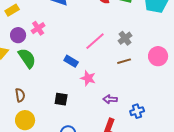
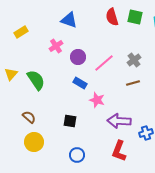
pink cross: (38, 28) -> (56, 46), moved
purple circle: (18, 35) -> (78, 57), moved
brown semicircle: (20, 95) -> (29, 117), turned -40
purple arrow: (110, 99) -> (119, 121), size x1.6

